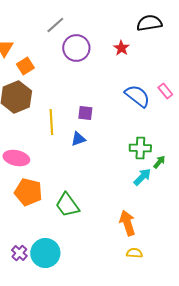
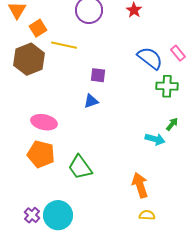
yellow line: (51, 122) -> (64, 45), moved, turned -75
green cross: (140, 148) -> (167, 86), moved
pink ellipse: (16, 158) -> (44, 122), moved
cyan arrow: (142, 177) -> (155, 139), turned 60

